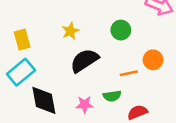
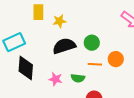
green circle: (121, 30) -> (92, 43), moved
yellow rectangle: (22, 40) -> (38, 12), moved

